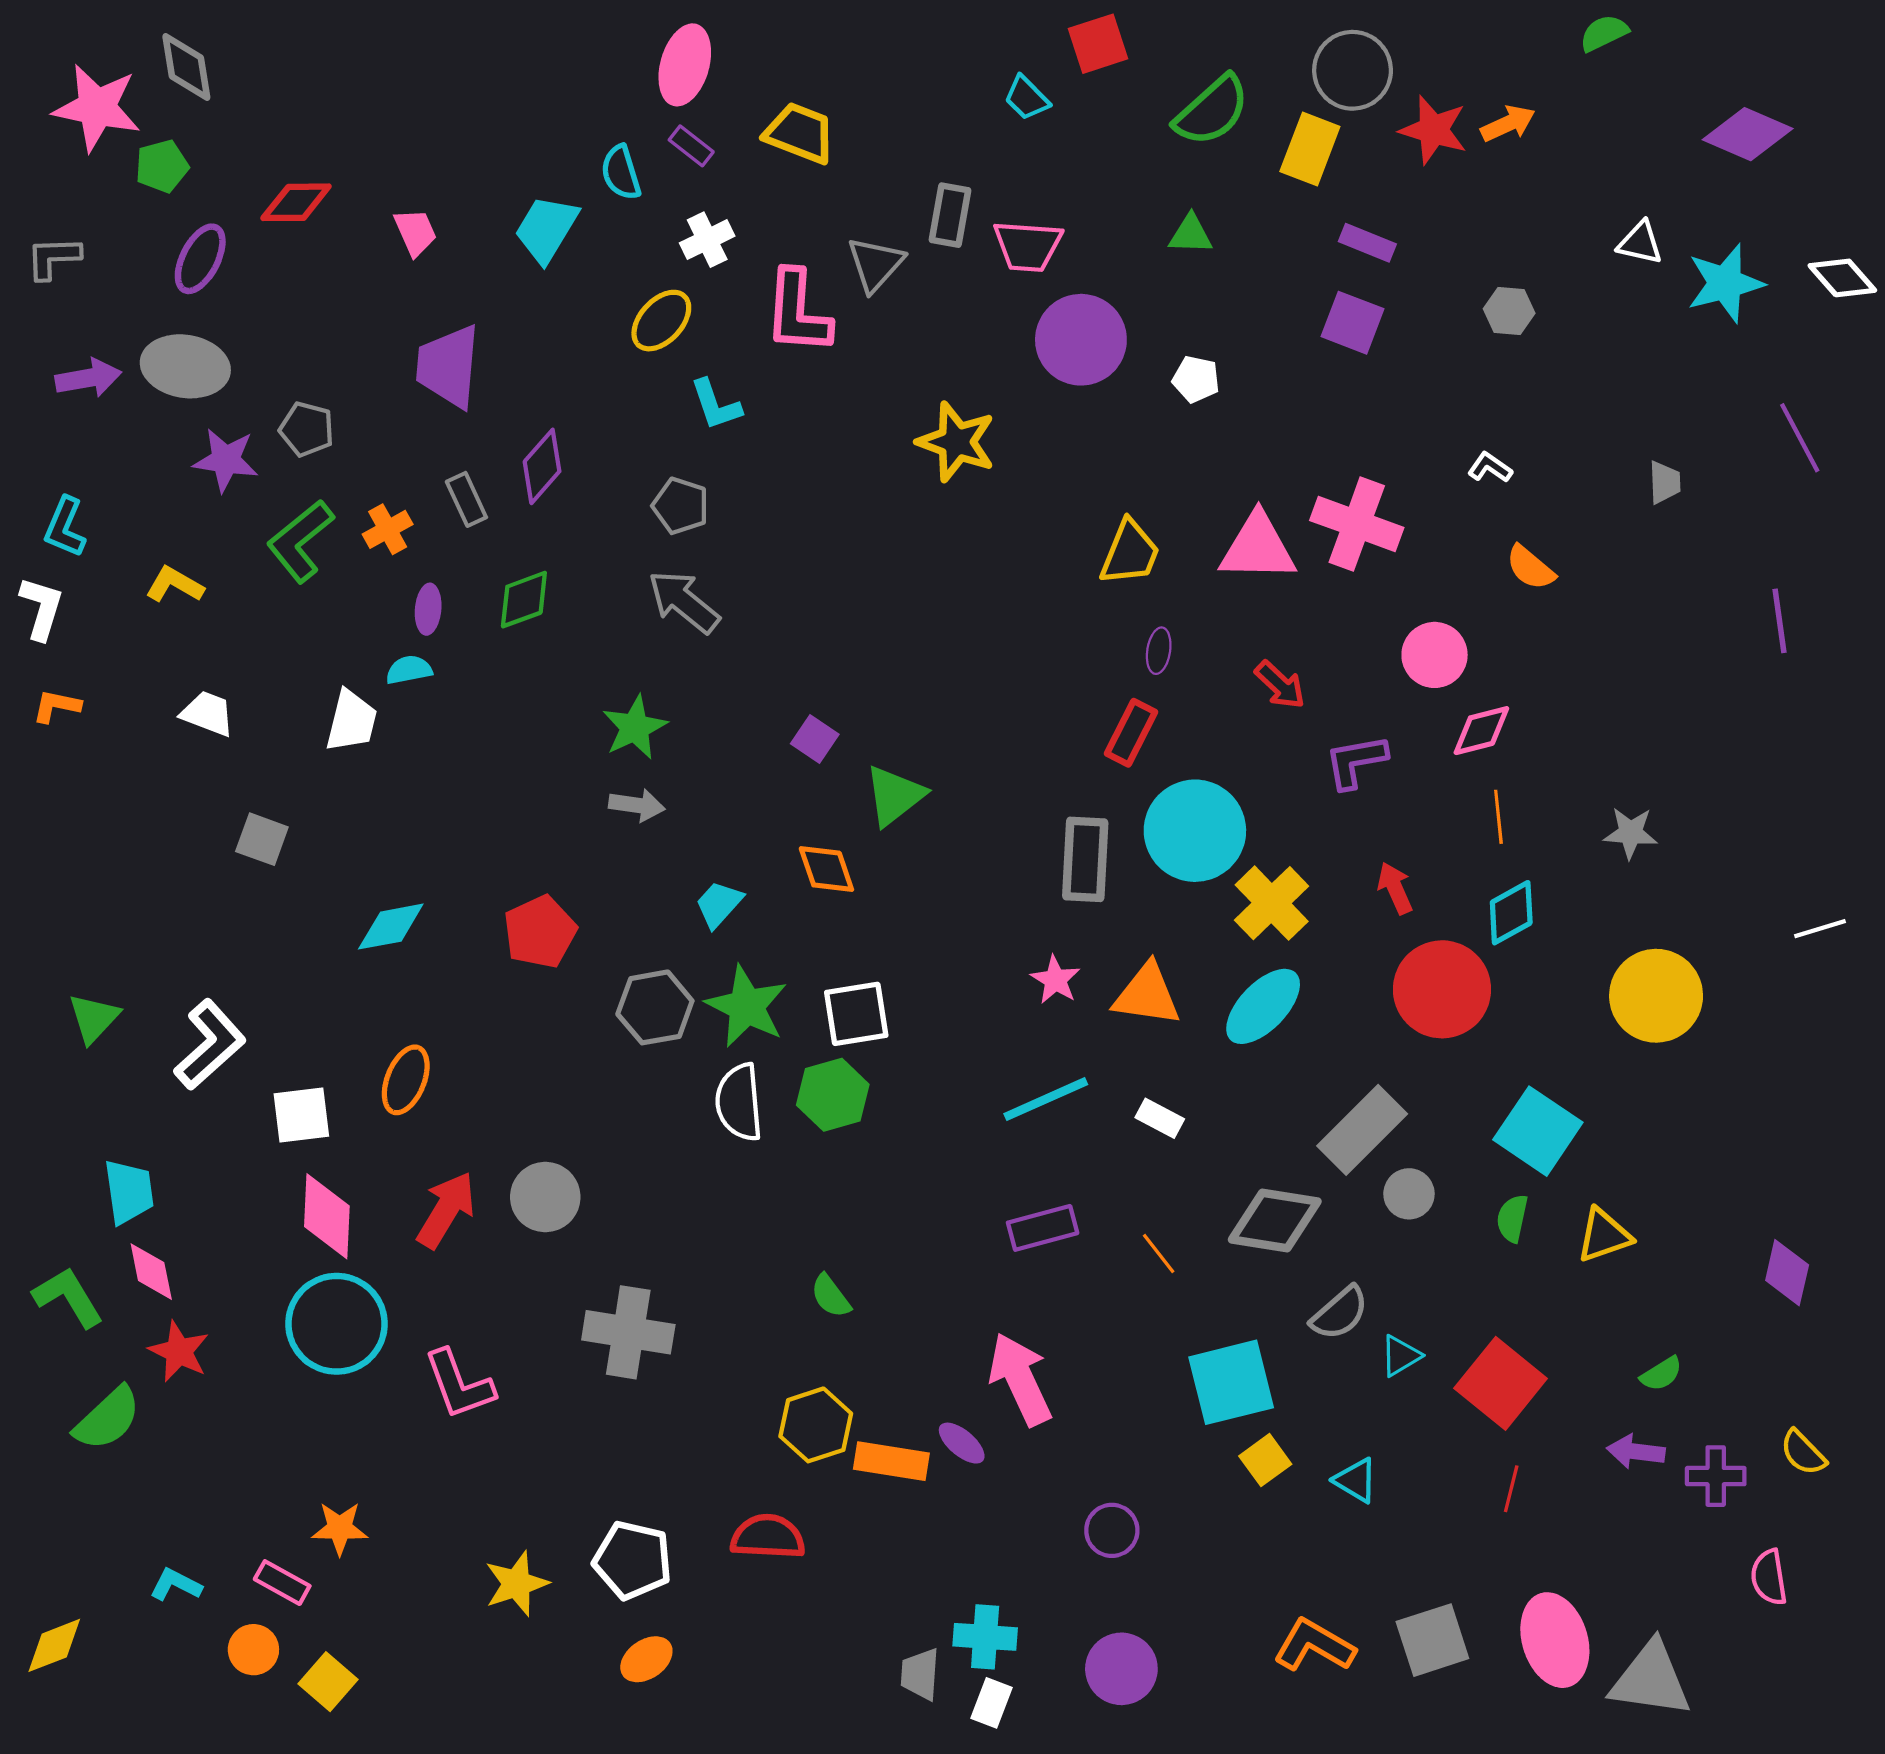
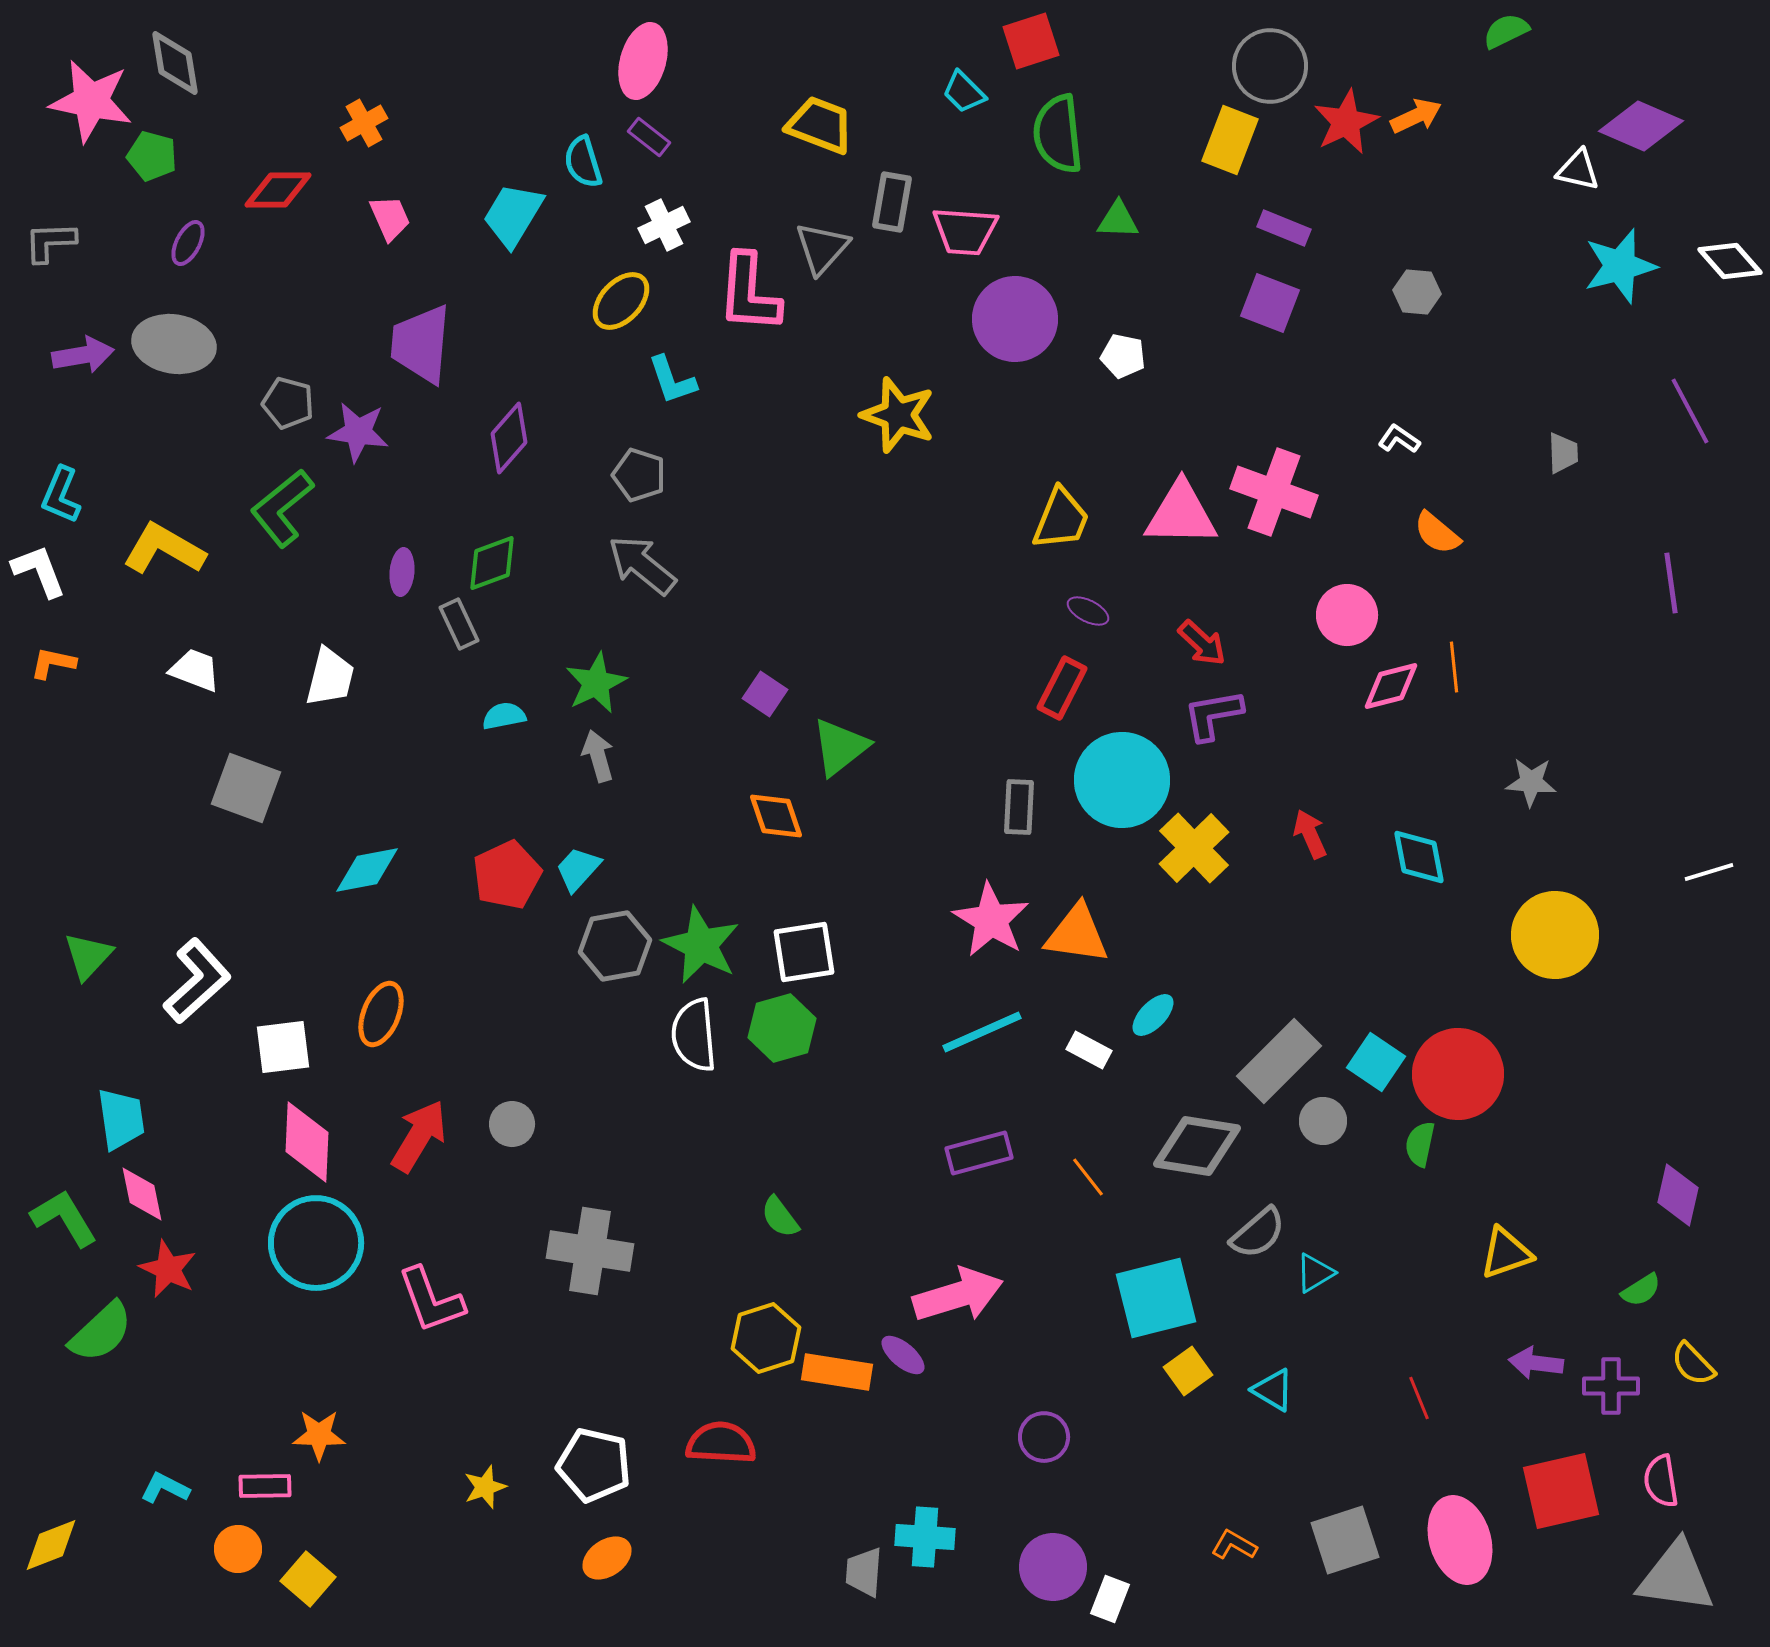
green semicircle: (1212, 111) -> (1058, 134), moved, turned 126
red star: (1433, 130) -> (1346, 122), turned 30
yellow trapezoid: (800, 133) -> (820, 125), moved
green pentagon: (162, 166) -> (152, 156), turned 30
white triangle: (1640, 243) -> (1578, 170), moved
purple ellipse: (200, 259) -> (188, 243), size x0.7
purple star: (226, 460) -> (358, 432), moved
gray rectangle: (466, 499) -> (459, 624), moved
orange cross: (388, 529) -> (364, 123), moved
yellow L-shape: (175, 585) -> (164, 549), size x1.5
white L-shape: (42, 608) -> (39, 571), turned -38
purple ellipse: (1159, 651) -> (1088, 611), turned -72
cyan semicircle: (409, 670) -> (504, 716), moved
purple L-shape: (1356, 761) -> (1213, 715), moved
gray arrow: (637, 805) -> (598, 756), turned -114
orange line: (1498, 817) -> (1454, 667), moved
gray square: (262, 839) -> (246, 788), size x1.4
gray rectangle: (1085, 859) -> (1019, 807), size x0.7
cyan trapezoid: (719, 904) -> (578, 869), moved
cyan diamond: (1511, 913) -> (1419, 857), turned -72
pink star: (1055, 980) -> (991, 920), size x1.6
red circle: (1442, 989) -> (1458, 1074), moved
cyan ellipse: (1263, 1006) -> (1153, 1015), moved, size x0.6
cyan square: (1538, 1131) -> (1376, 1062), moved, size x0.7
gray circle: (545, 1197) -> (512, 1124), size x0.7
yellow triangle: (1604, 1235) -> (1506, 1253), moved
green semicircle: (1661, 1374) -> (1641, 1290), moved
pink arrow: (1020, 1379) -> (958, 1295), turned 98
red square: (1501, 1383) -> (1561, 1491), moved, turned 38
red line: (1511, 1489) -> (1419, 1398), turned -36
pink rectangle: (282, 1583) -> (265, 1486), turned -30
yellow star: (516, 1584) -> (485, 1487), size x0.7
orange L-shape: (1314, 1645) -> (1234, 1545), size x0.6
gray triangle: (1651, 1679) -> (1676, 1577), moved
white rectangle: (991, 1703) -> (1110, 1599), moved

